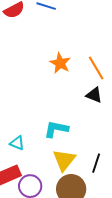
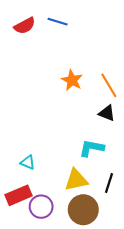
cyan L-shape: (56, 129) -> (91, 148), moved
yellow triangle: (64, 160) -> (76, 180), turned 40

